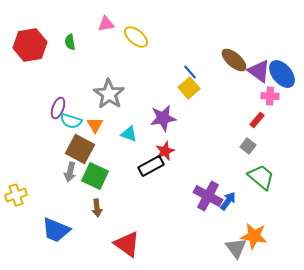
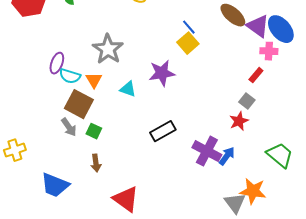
red star: (165, 151) -> (239, 121), moved
black rectangle: (151, 166) -> (163, 131), moved
gray arrow: (70, 172) -> (69, 127), turned -48
green square: (95, 176) -> (94, 131), size x0.6
green trapezoid: (261, 177) -> (280, 155), moved

